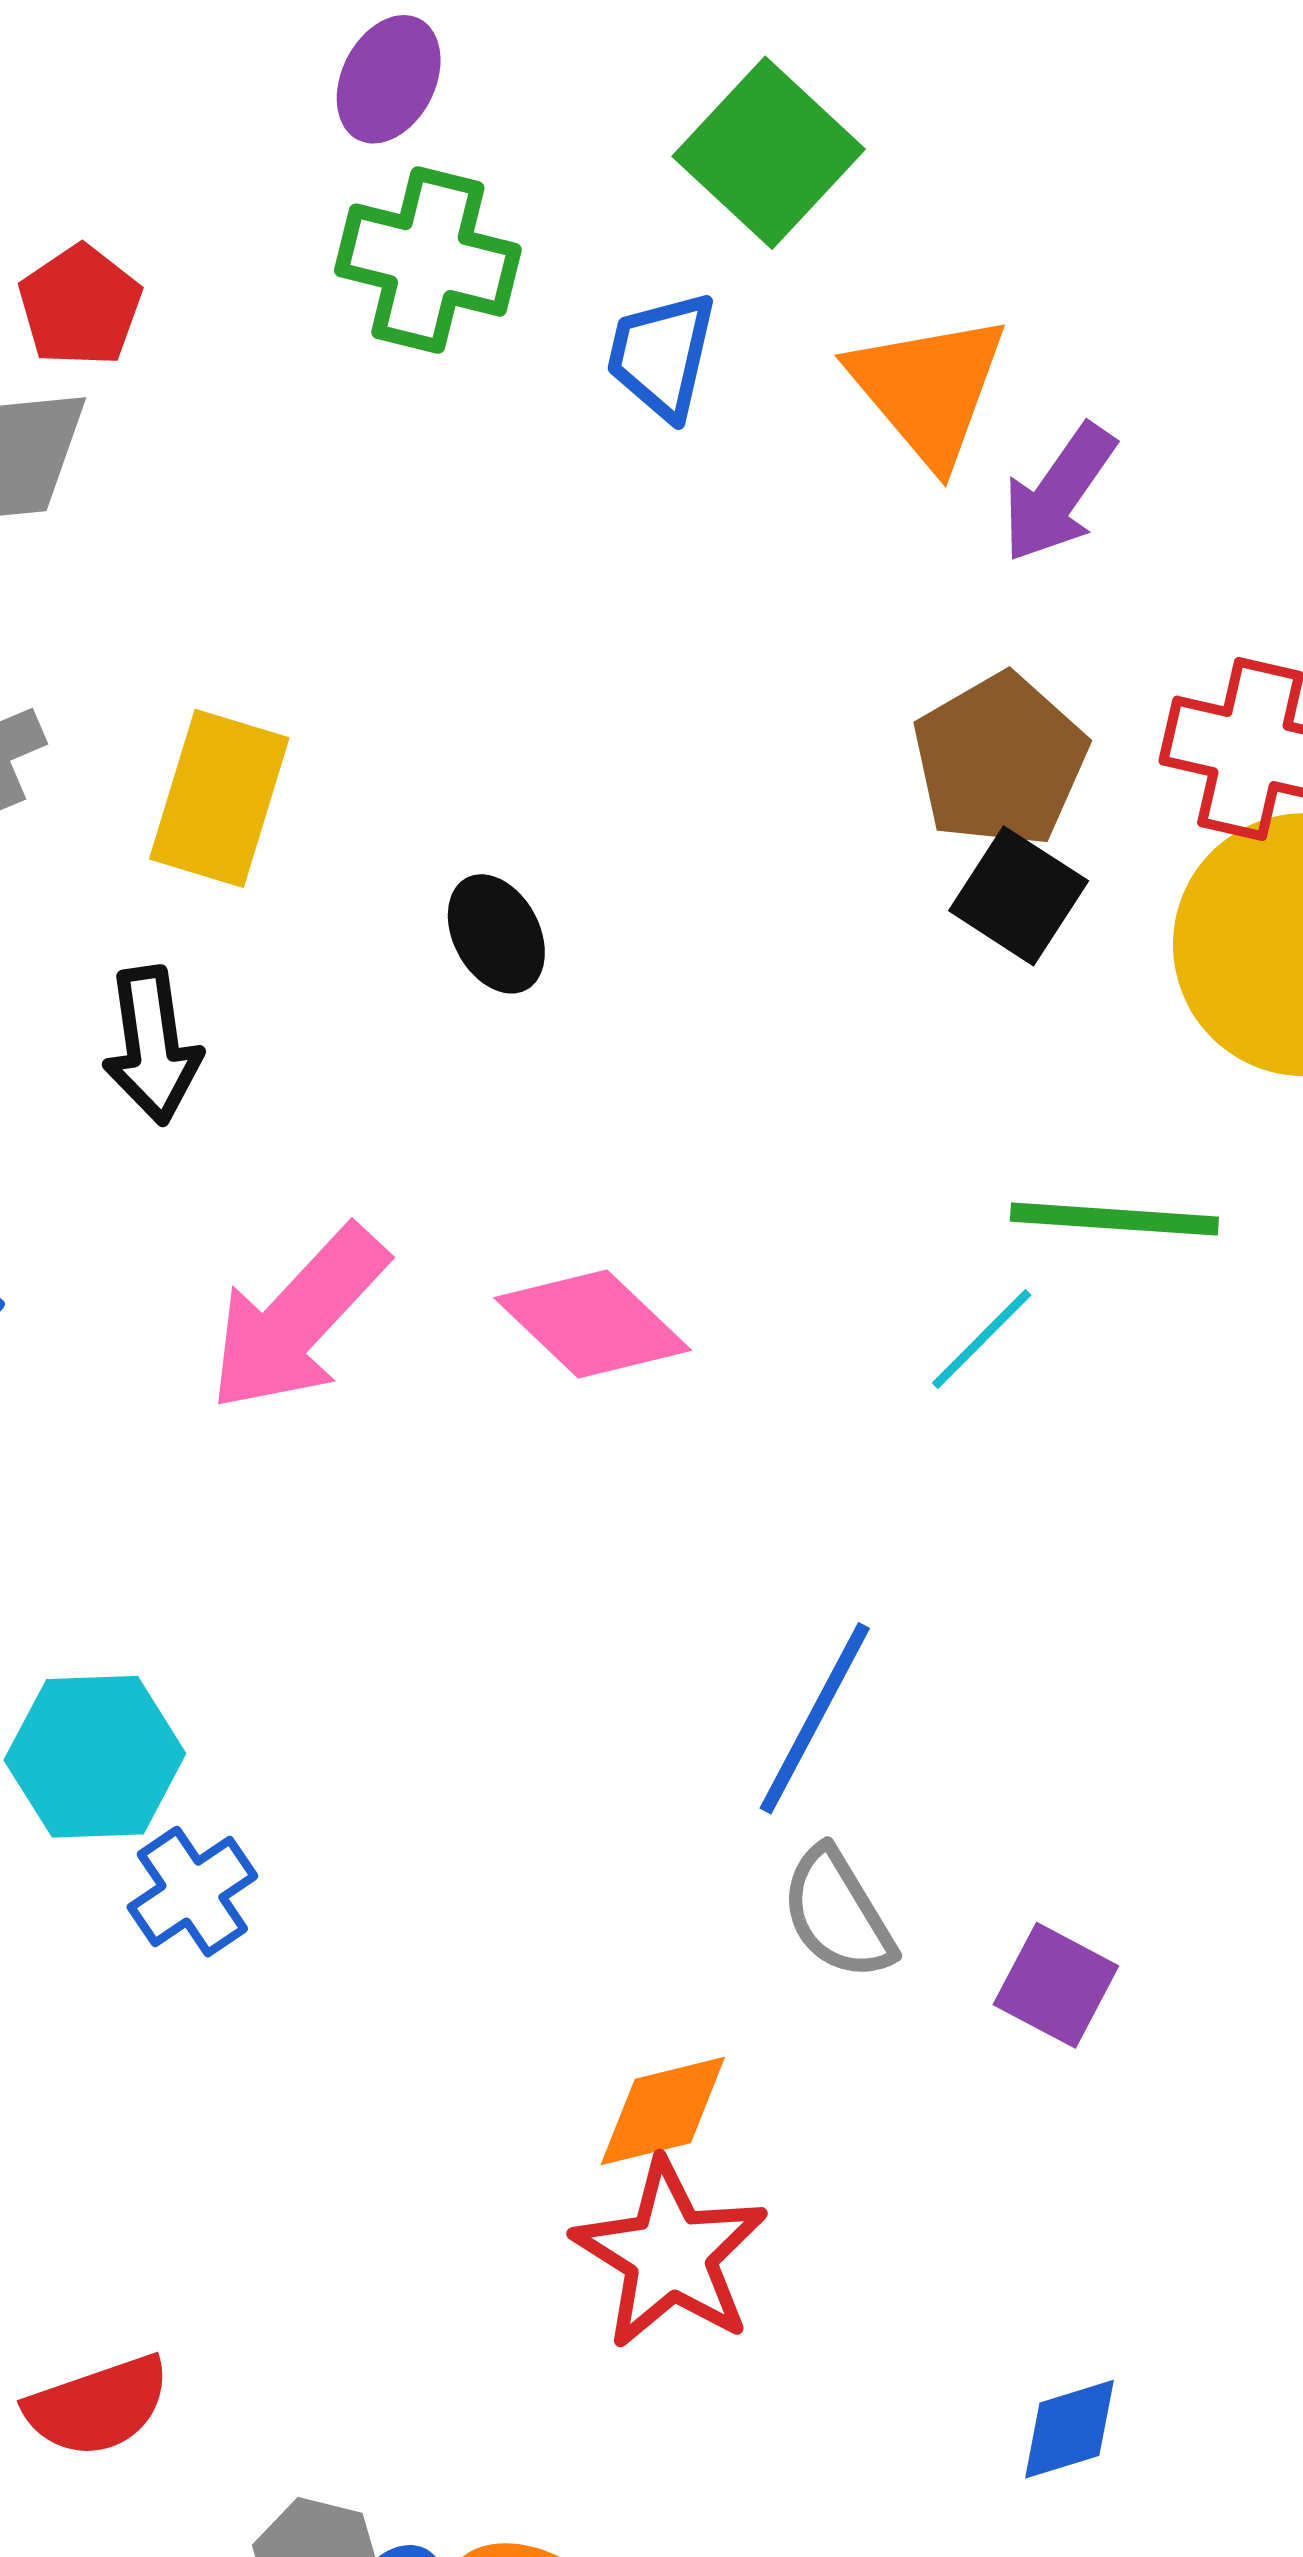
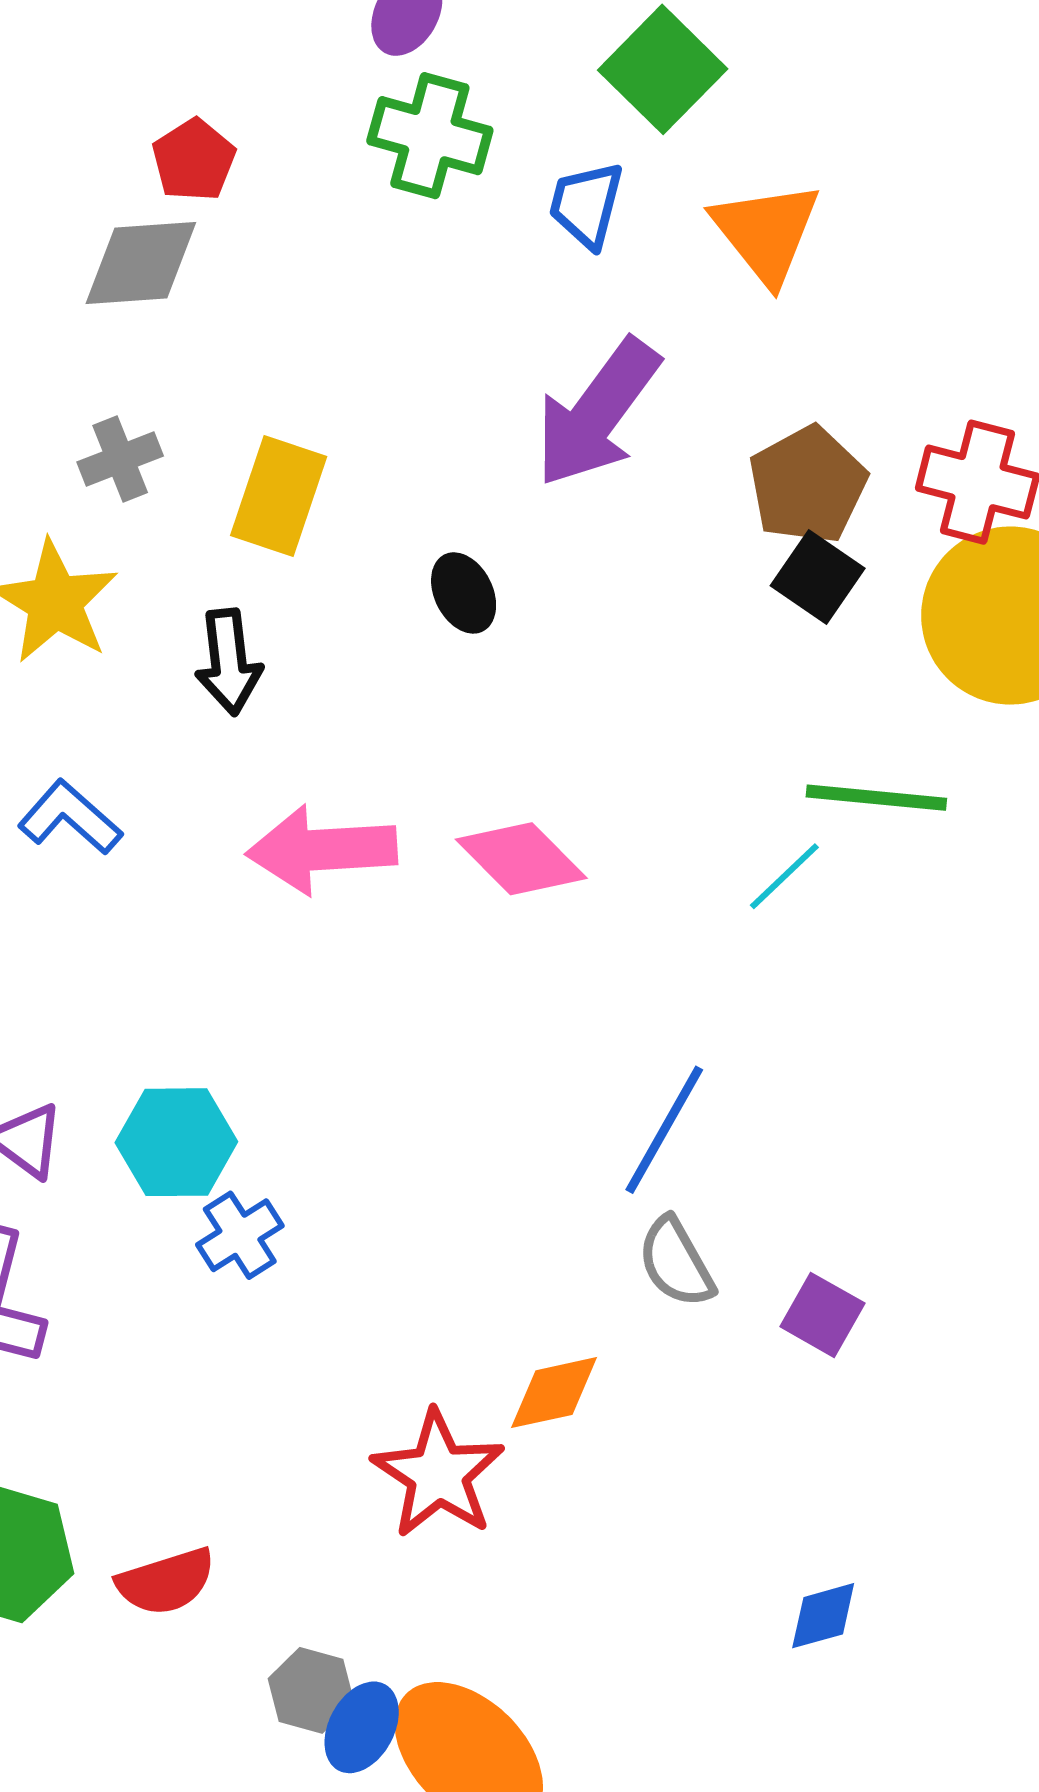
purple arrow: (1059, 493) -> (597, 413), moved, size x1.6
pink arrow: (298, 1319) -> (322, 850), turned 42
red star: (670, 2254) -> (438, 1474), moved

